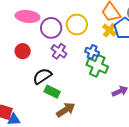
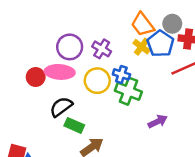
pink ellipse: (28, 16) -> (60, 72), moved
yellow circle: (77, 25) -> (97, 81), moved
purple cross: (59, 51) -> (102, 49), moved

